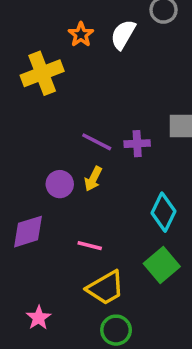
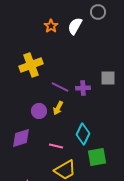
yellow cross: (42, 73) -> (31, 65), moved
cyan diamond: (164, 212) -> (83, 134), moved
green square: (162, 265) -> (97, 157), turned 30

